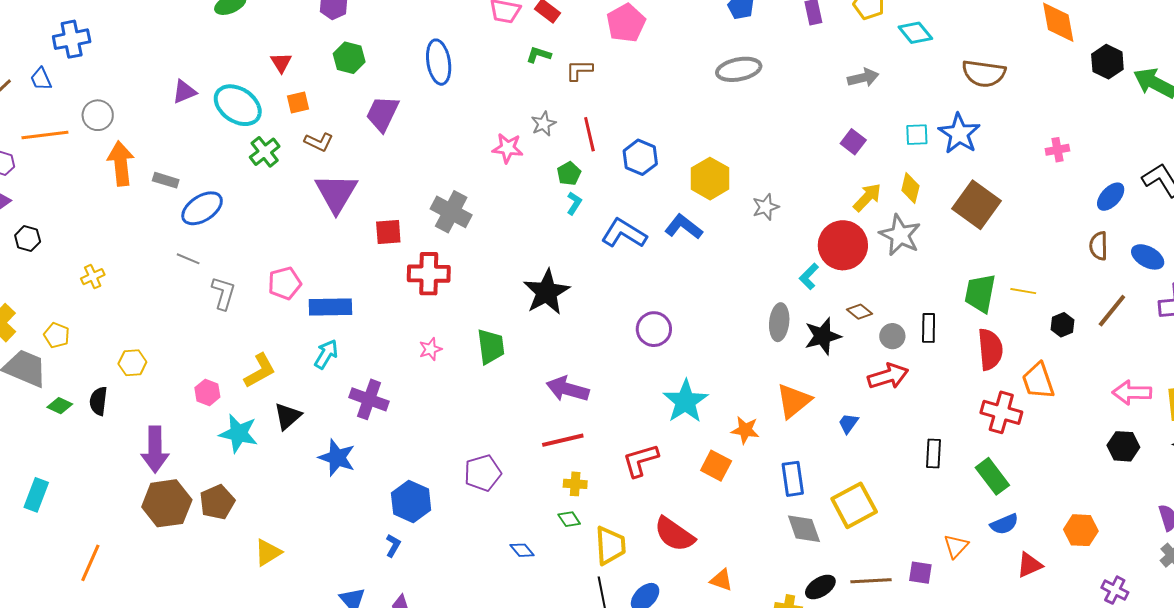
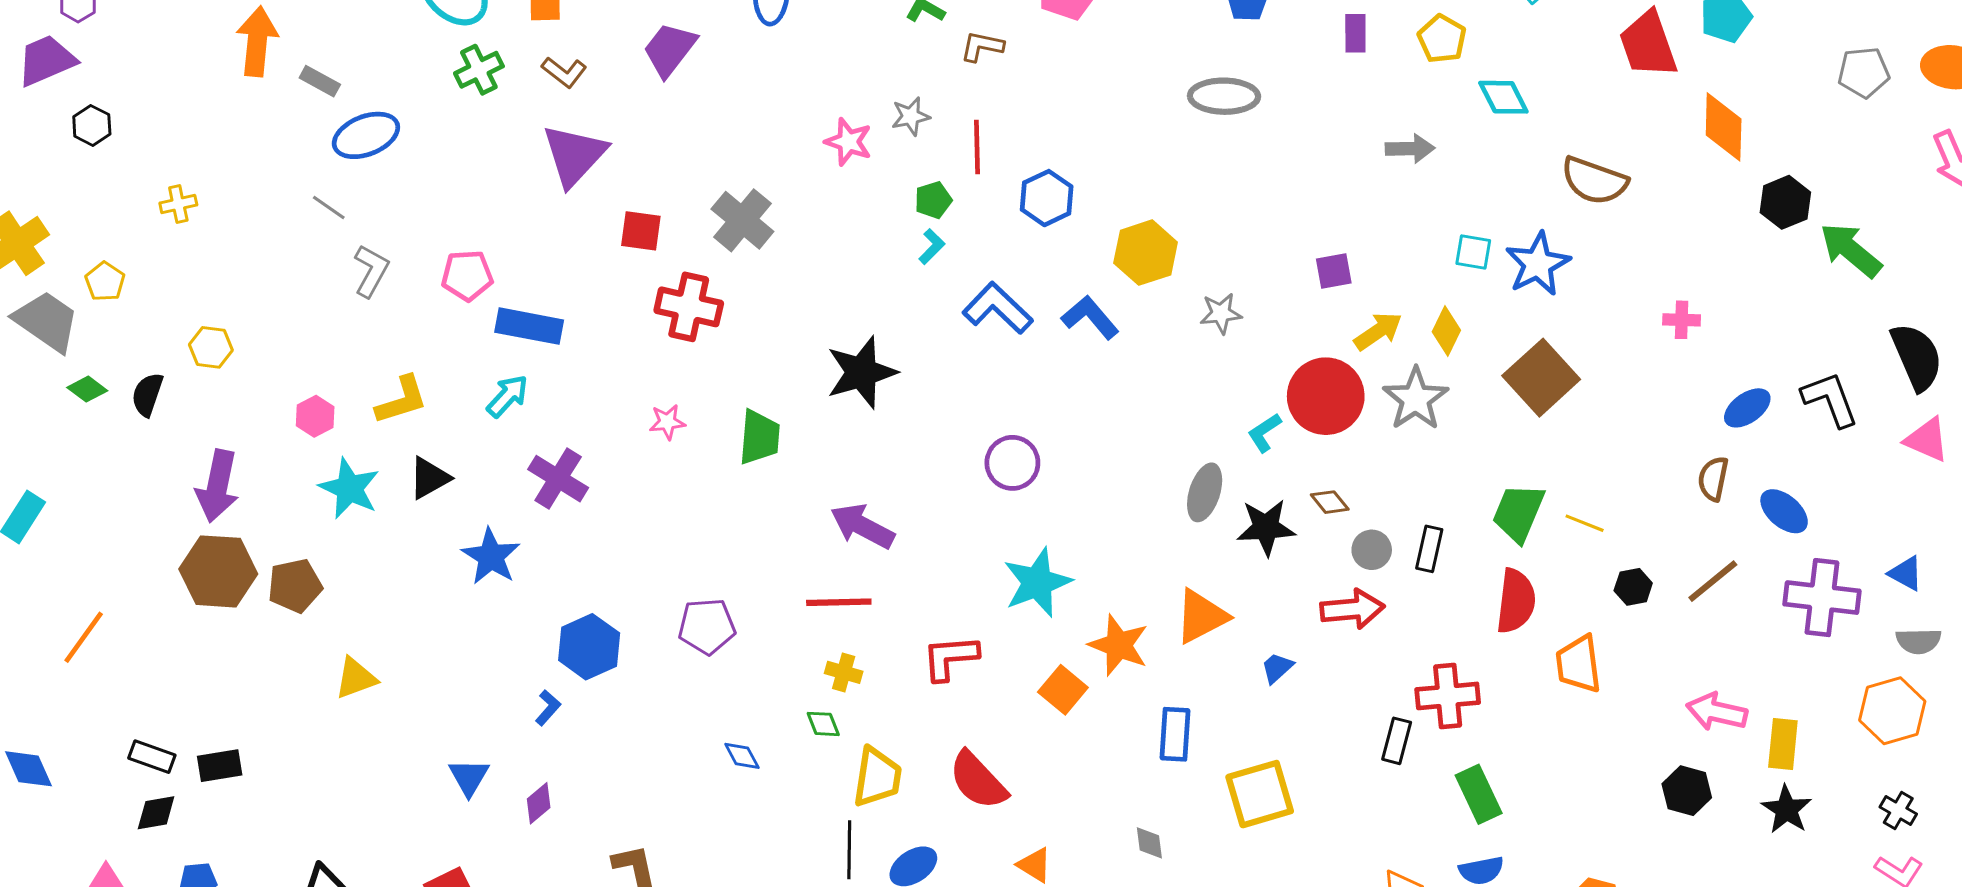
purple square: (853, 142) -> (1334, 271), moved, turned 30
red cross: (1001, 412) -> (1448, 696), moved, turned -33
orange star: (745, 430) -> (1119, 645), size x1.4
gray diamond: (804, 529) -> (1149, 843), moved, size x0.6

